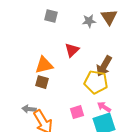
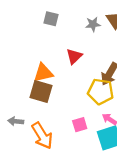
brown square: (42, 82) -> (41, 92), size x1.5
gray arrow: (29, 109) -> (16, 121), moved

